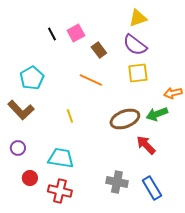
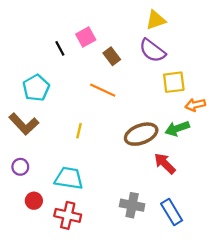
black line: (52, 34) -> (60, 48), moved
yellow square: (138, 73) -> (174, 82), moved
yellow line: (70, 116) -> (79, 131), turned 32

